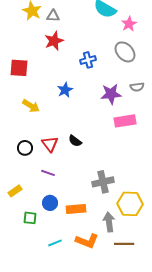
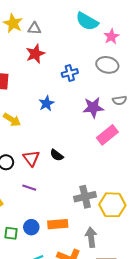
gray ellipse: (125, 52) -> (107, 65), turned -35
pink rectangle: (125, 121) -> (107, 135), turned -30
blue circle: (50, 203) -> (31, 227), moved
yellow hexagon: (130, 204) -> (112, 205), moved

